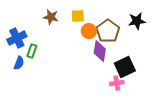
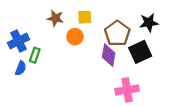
orange circle: (89, 31) -> (75, 37), moved
black square: (125, 67) -> (140, 52), moved
pink cross: (117, 83) -> (127, 90), size x1.5

